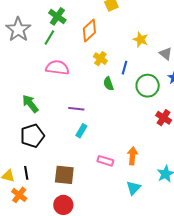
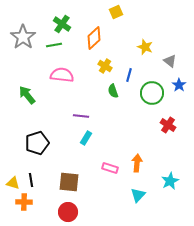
green line: (49, 38) -> (54, 45), turned 49
green arrow: (30, 104) -> (27, 95), moved
orange cross: (19, 195) -> (24, 202), turned -35

